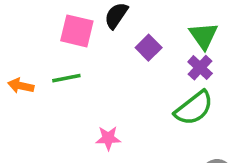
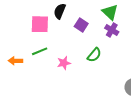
green semicircle: (194, 108) -> (94, 55), moved, size x0.7
pink star: (108, 138) -> (64, 63), moved

